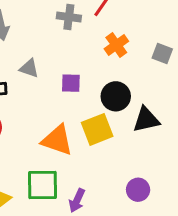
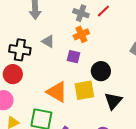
orange cross: (116, 45) -> (81, 34), moved
black triangle: (146, 120) -> (113, 101), moved, turned -48

